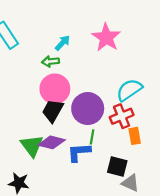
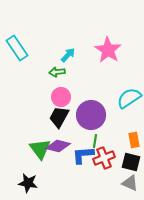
pink circle: (55, 89) -> (61, 97), size x0.7
red cross: (122, 116) -> (104, 158), moved
black square: (117, 167) -> (131, 162), moved

